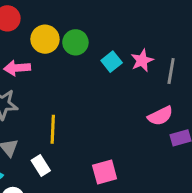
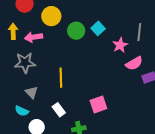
green circle: (75, 42) -> (76, 31), moved
pink star: (142, 60) -> (120, 45), moved
white rectangle: (41, 165) -> (59, 110), moved

